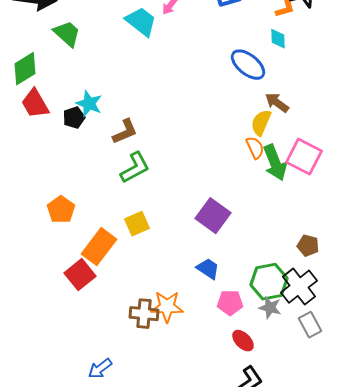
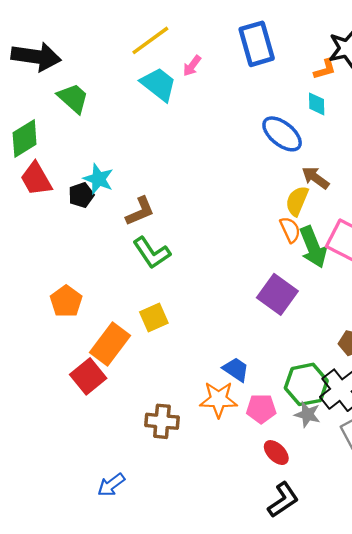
green L-shape: (135, 168) -> (152, 253), turned 84
purple square: (213, 216) -> (277, 294), moved
orange star: (167, 307) -> (219, 399), moved

